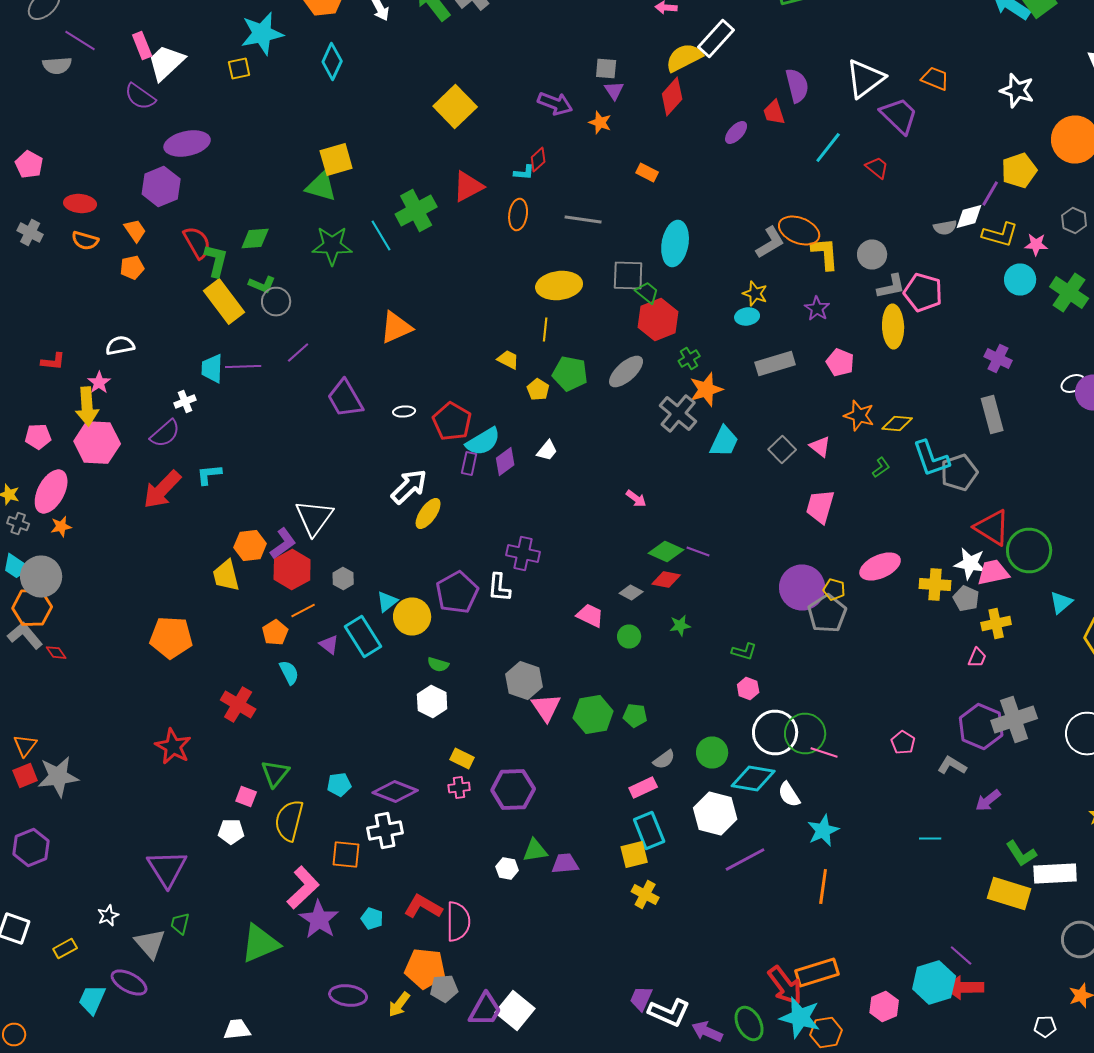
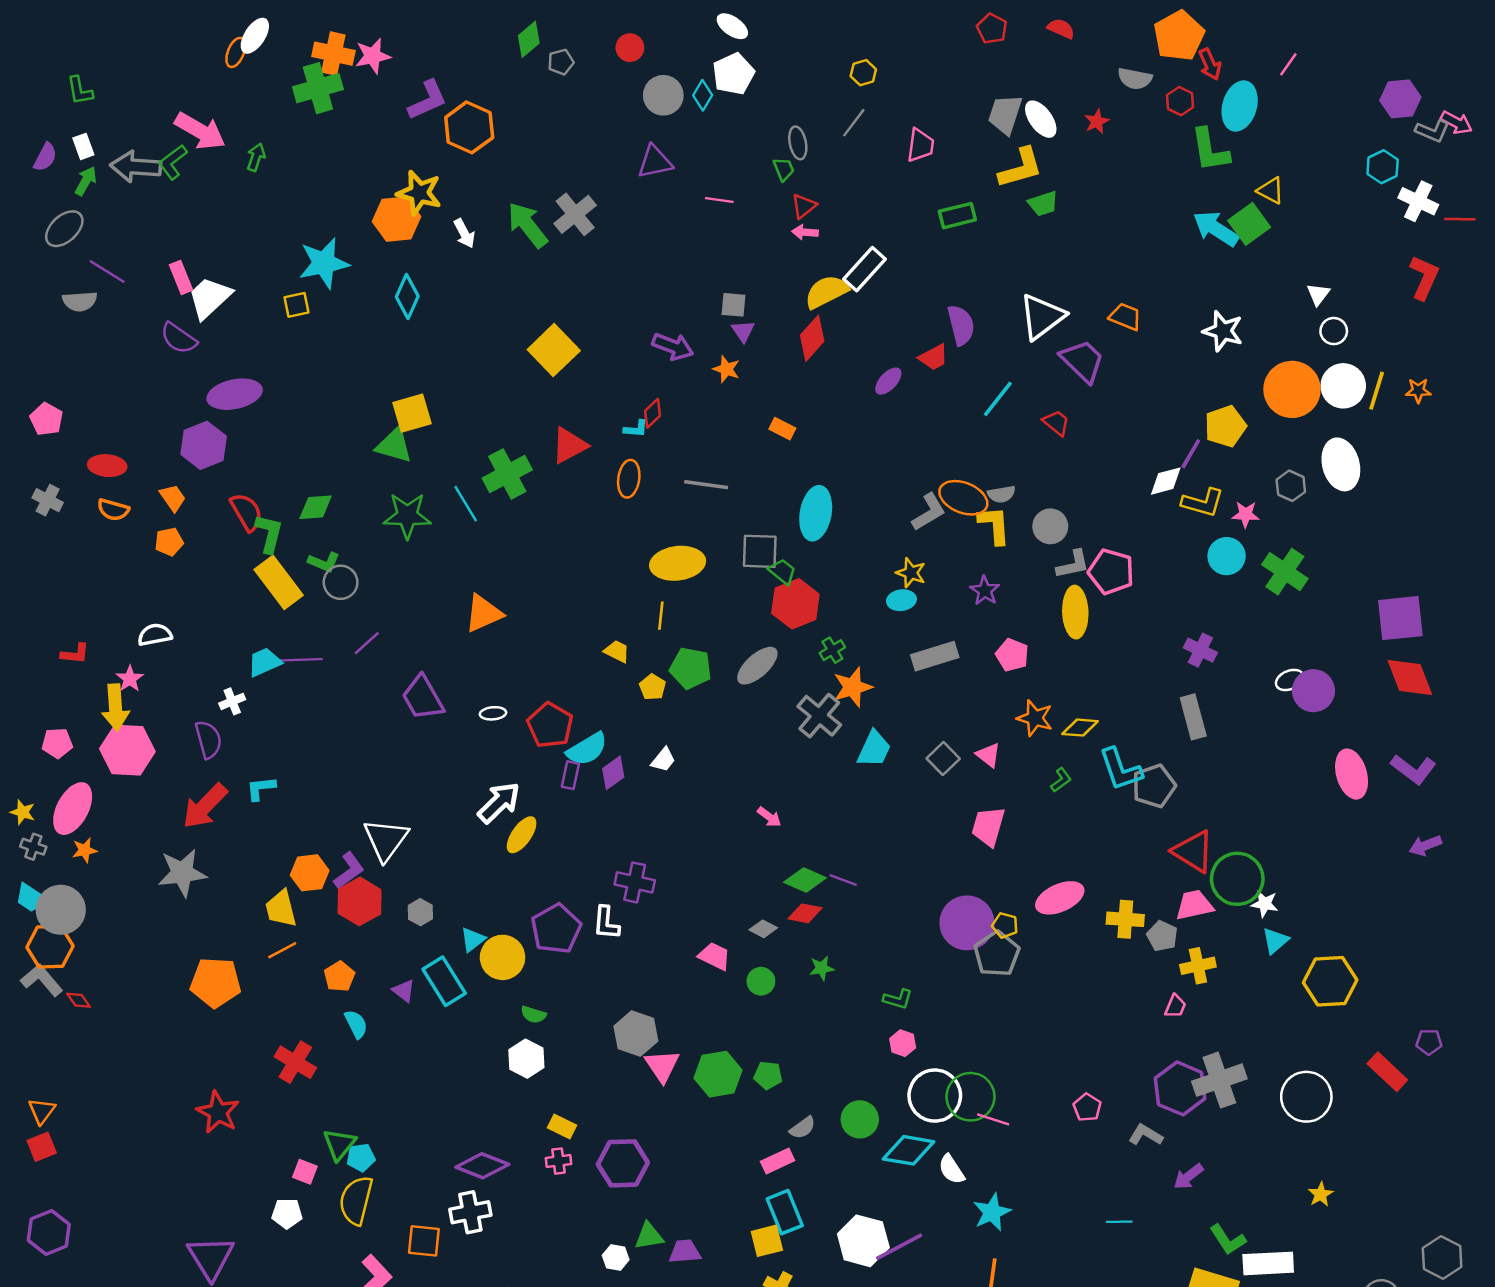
red trapezoid: (774, 112) -> (934, 357), turned -100
gray semicircle: (945, 228) -> (1001, 494), moved
cyan trapezoid: (212, 368) -> (264, 662), turned 64
purple semicircle: (165, 434) -> (208, 739), turned -64
white star: (970, 564) -> (1265, 904), moved, size x0.7
orange line: (303, 610) -> (282, 950), moved
gray star: (58, 776) -> (182, 873), moved
cyan pentagon: (339, 784) -> (361, 1157), moved
white hexagon: (715, 814) -> (863, 1241), moved

